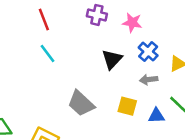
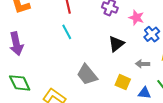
blue cross: (148, 52) -> (152, 34), moved

